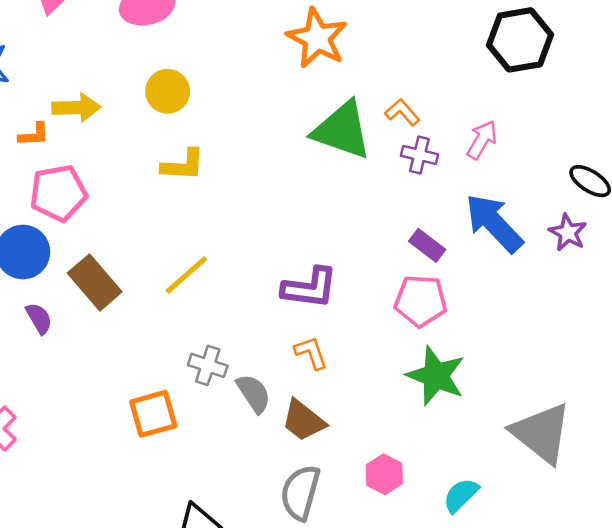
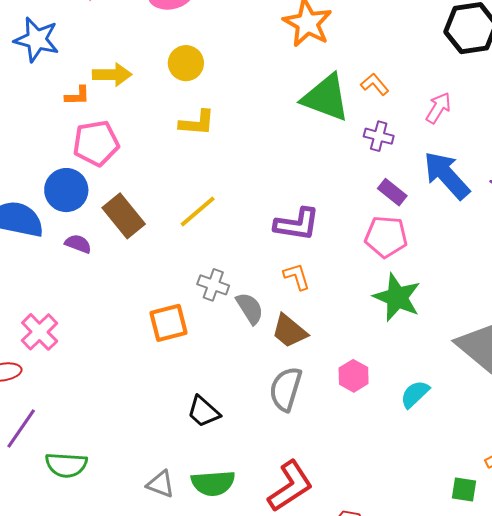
purple cross: (419, 155) -> (379, 136), moved
purple semicircle: (39, 318) -> (78, 244), turned -40

